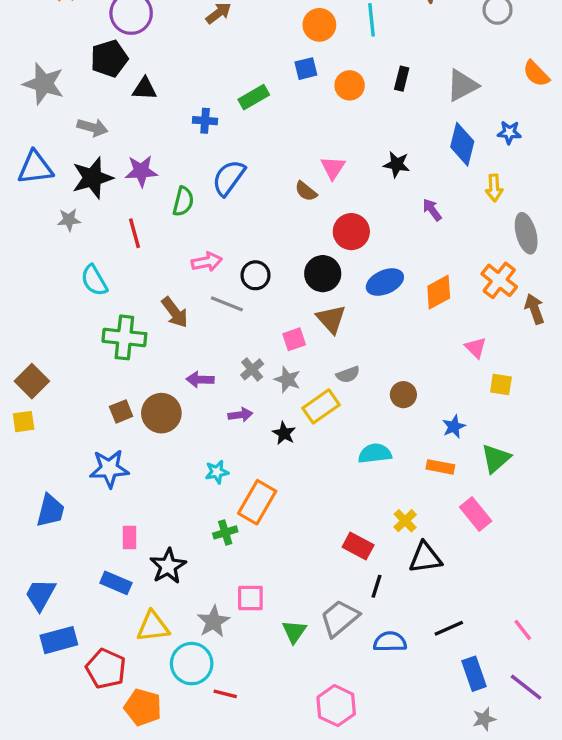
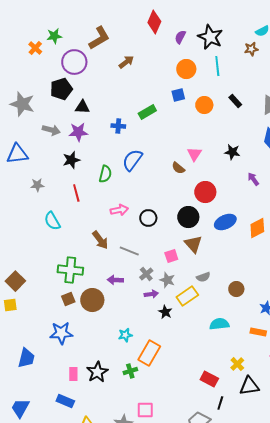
black rectangle: (402, 79) -> (235, 101), turned -56
purple star: (141, 171) -> (78, 132), moved
black star: (92, 178) -> (71, 160), moved, size x0.7
gray line: (227, 304) -> (129, 251), moved
green cross: (124, 337) -> (70, 270), moved
purple arrow: (240, 415) -> (151, 294), moved
black star: (168, 566) -> (97, 372), moved

